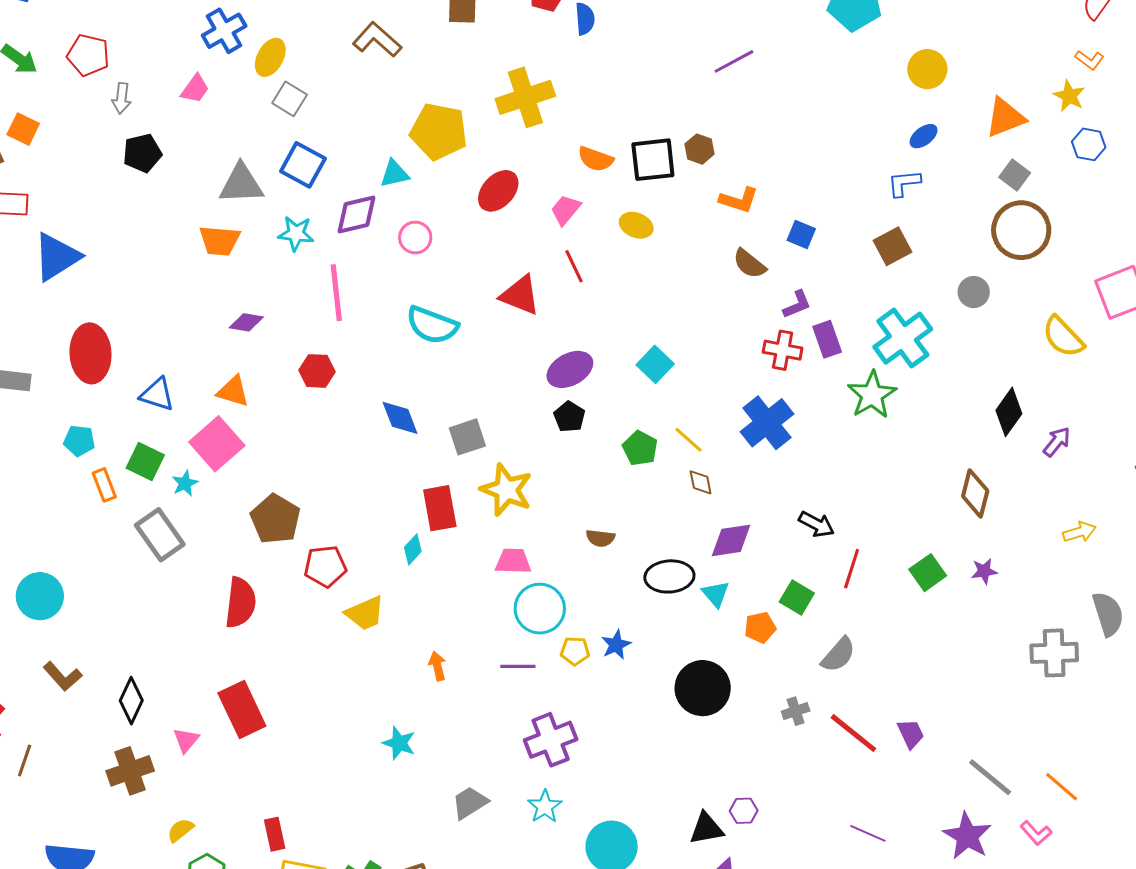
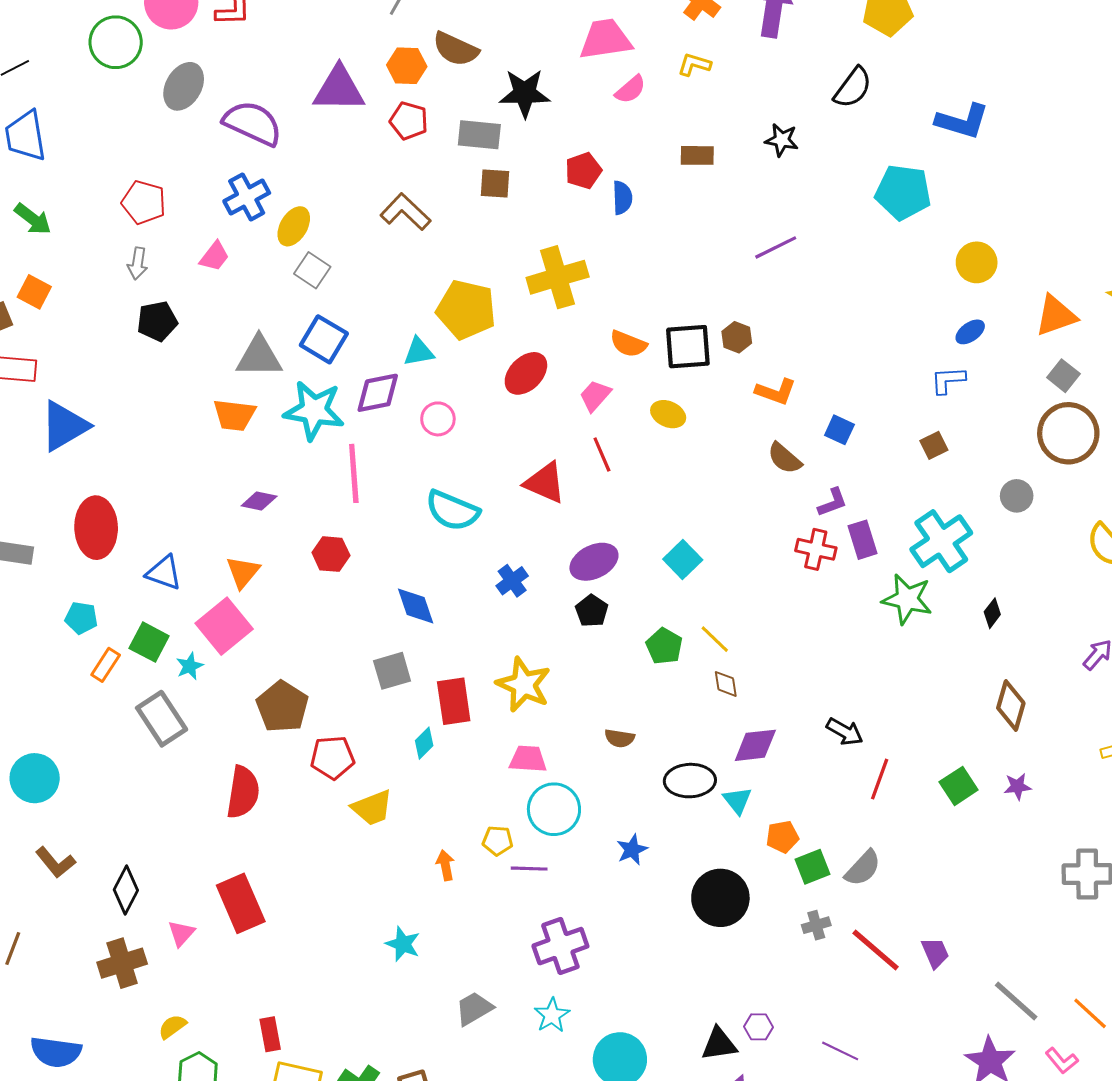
red pentagon: (88, 55) -> (144, 202), moved
cyan star: (296, 234) -> (314, 410), size x1.6
brown square: (892, 246) -> (934, 445), size x0.7
orange triangle: (233, 391) -> (243, 572), turned 51
green star: (872, 395) -> (907, 599), turned -30
black diamond: (1009, 412) -> (992, 613), moved, size x0.6
blue cross: (767, 423) -> (512, 581), moved, size x0.6
gray square: (467, 437) -> (392, 671), moved
orange rectangle: (104, 485) -> (106, 665), turned 52
green square: (797, 597) -> (813, 867), moved, turned 36
yellow pentagon: (575, 651) -> (498, 841), moved
purple line: (868, 833) -> (840, 1051), moved

